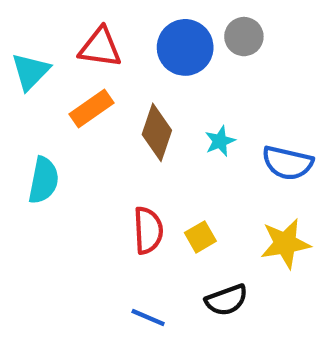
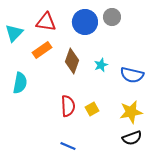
black semicircle: (226, 300) -> (132, 138), moved

